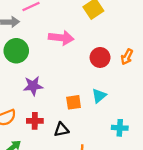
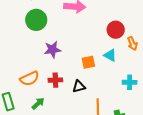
red circle: (100, 57) -> (116, 30), moved
orange arrow: (127, 57) -> (132, 43), moved, turned -48
cyan triangle: (99, 96) -> (110, 55), turned -48

